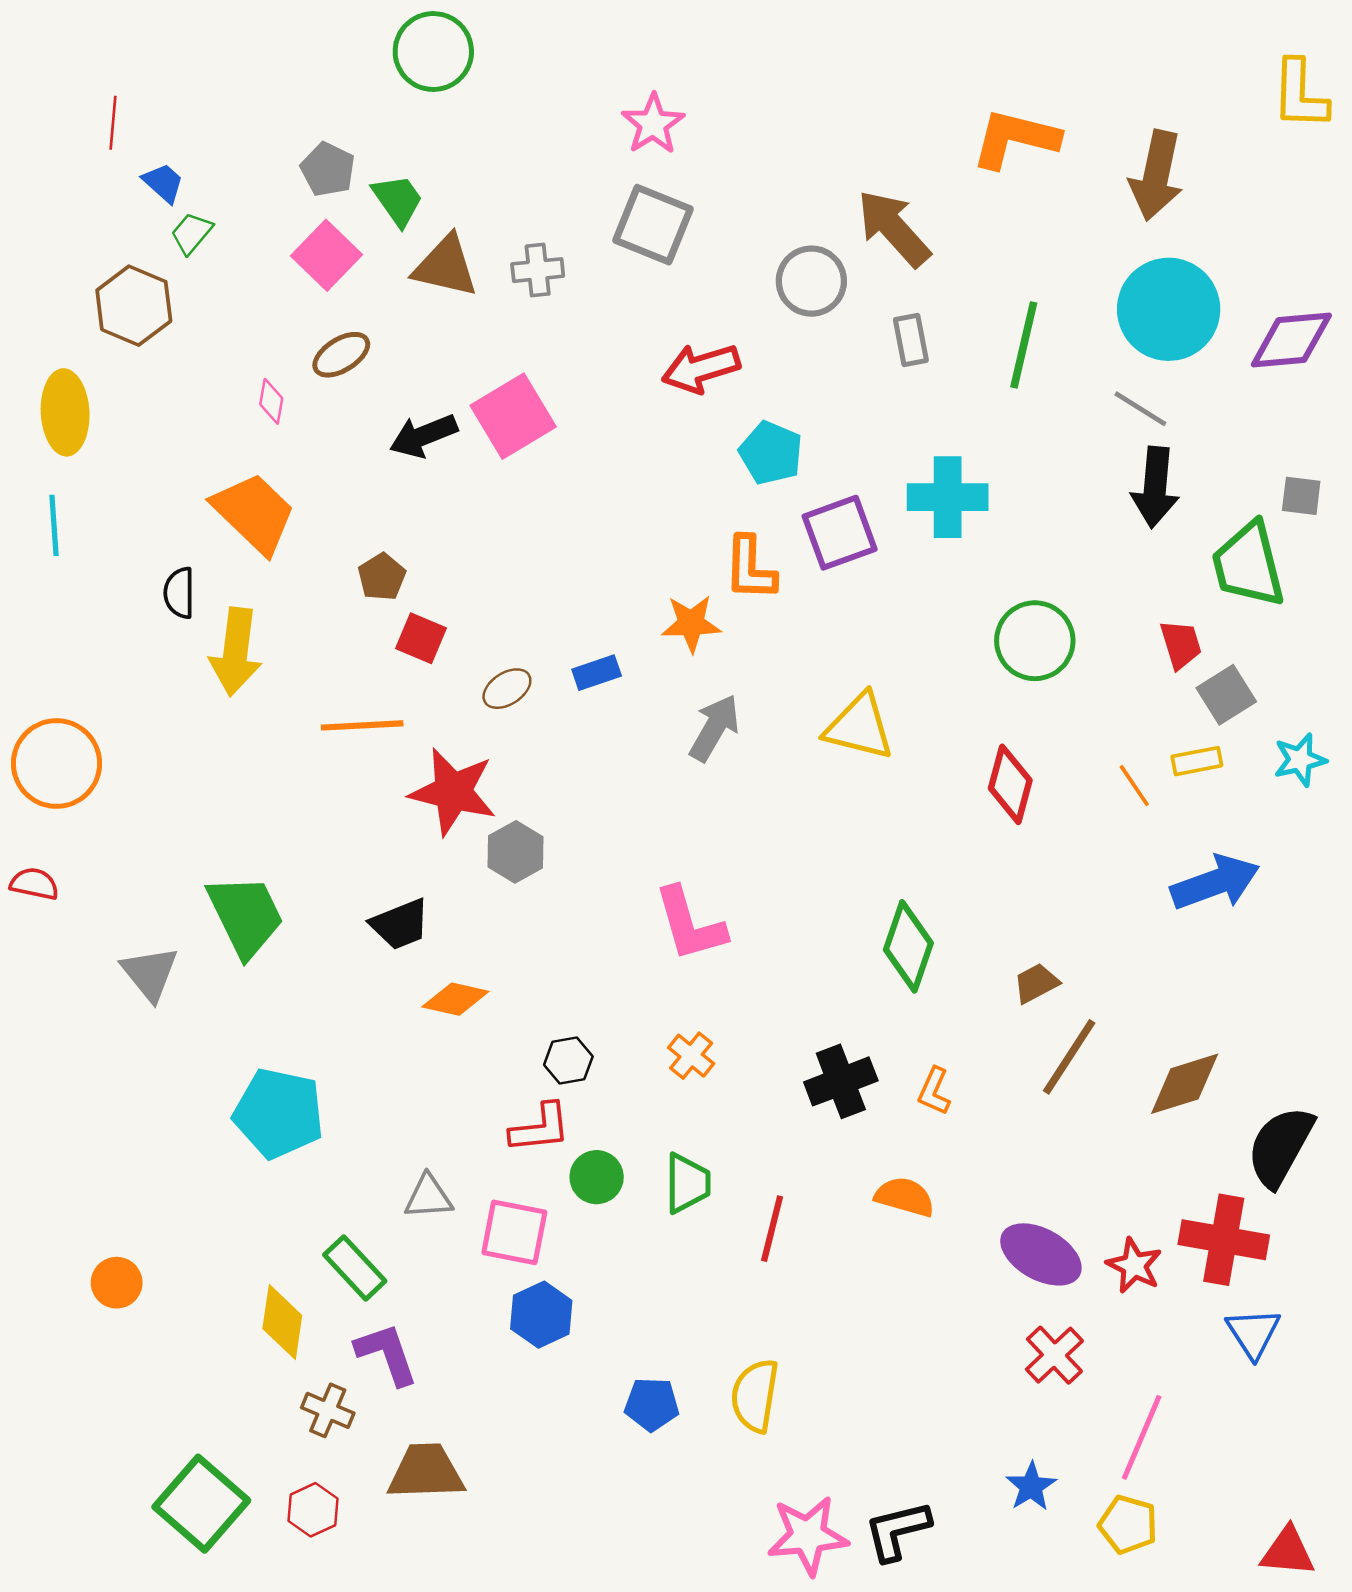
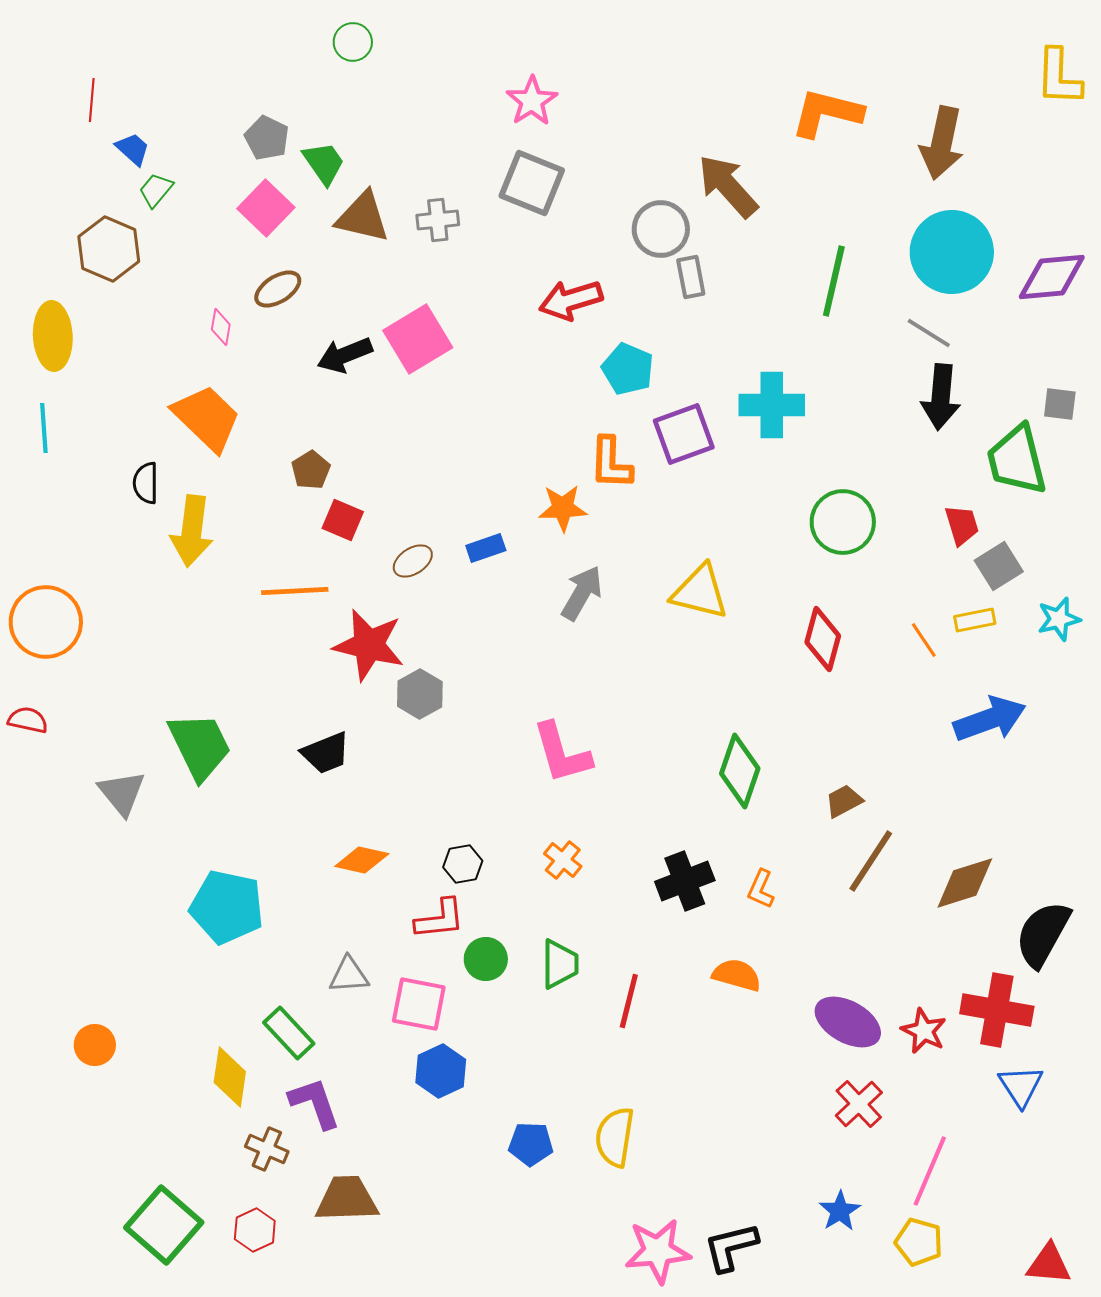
green circle: (433, 52) -> (353, 42), size x0.6
gray rectangle: (911, 340) -> (691, 277), moved
orange diamond: (455, 999) -> (362, 860), moved

